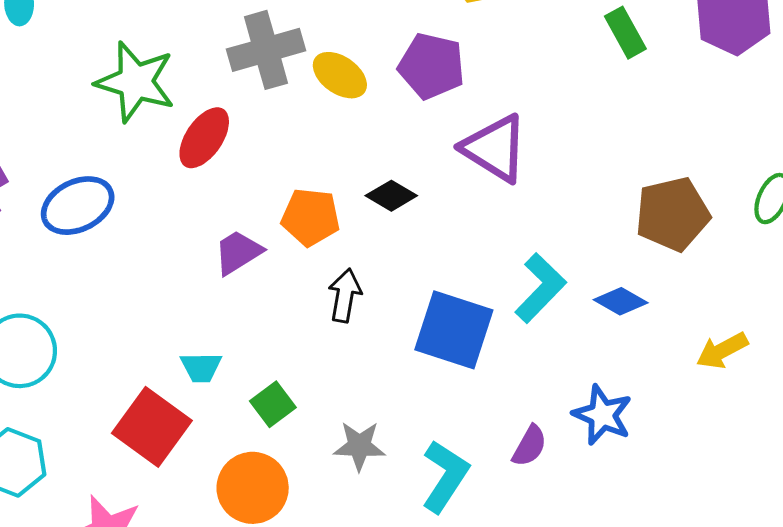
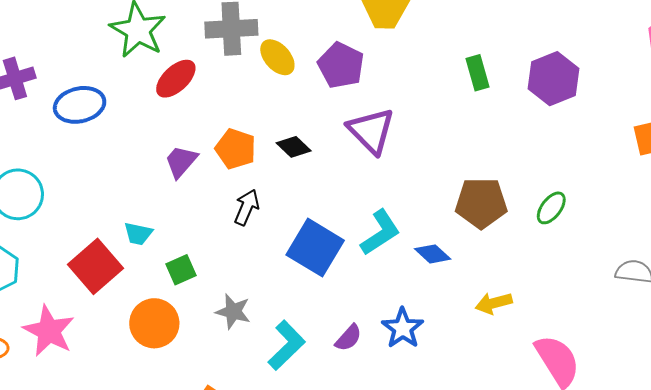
purple trapezoid: (238, 252) -> (181, 161), turned -30

